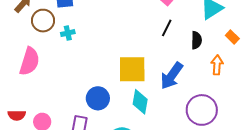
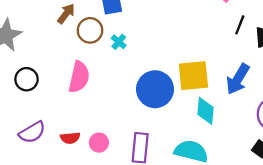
black line: (167, 28) -> (240, 25), moved
cyan cross: (68, 33) -> (119, 42), turned -32
blue circle: (98, 98) -> (155, 89), moved, size x1.4

